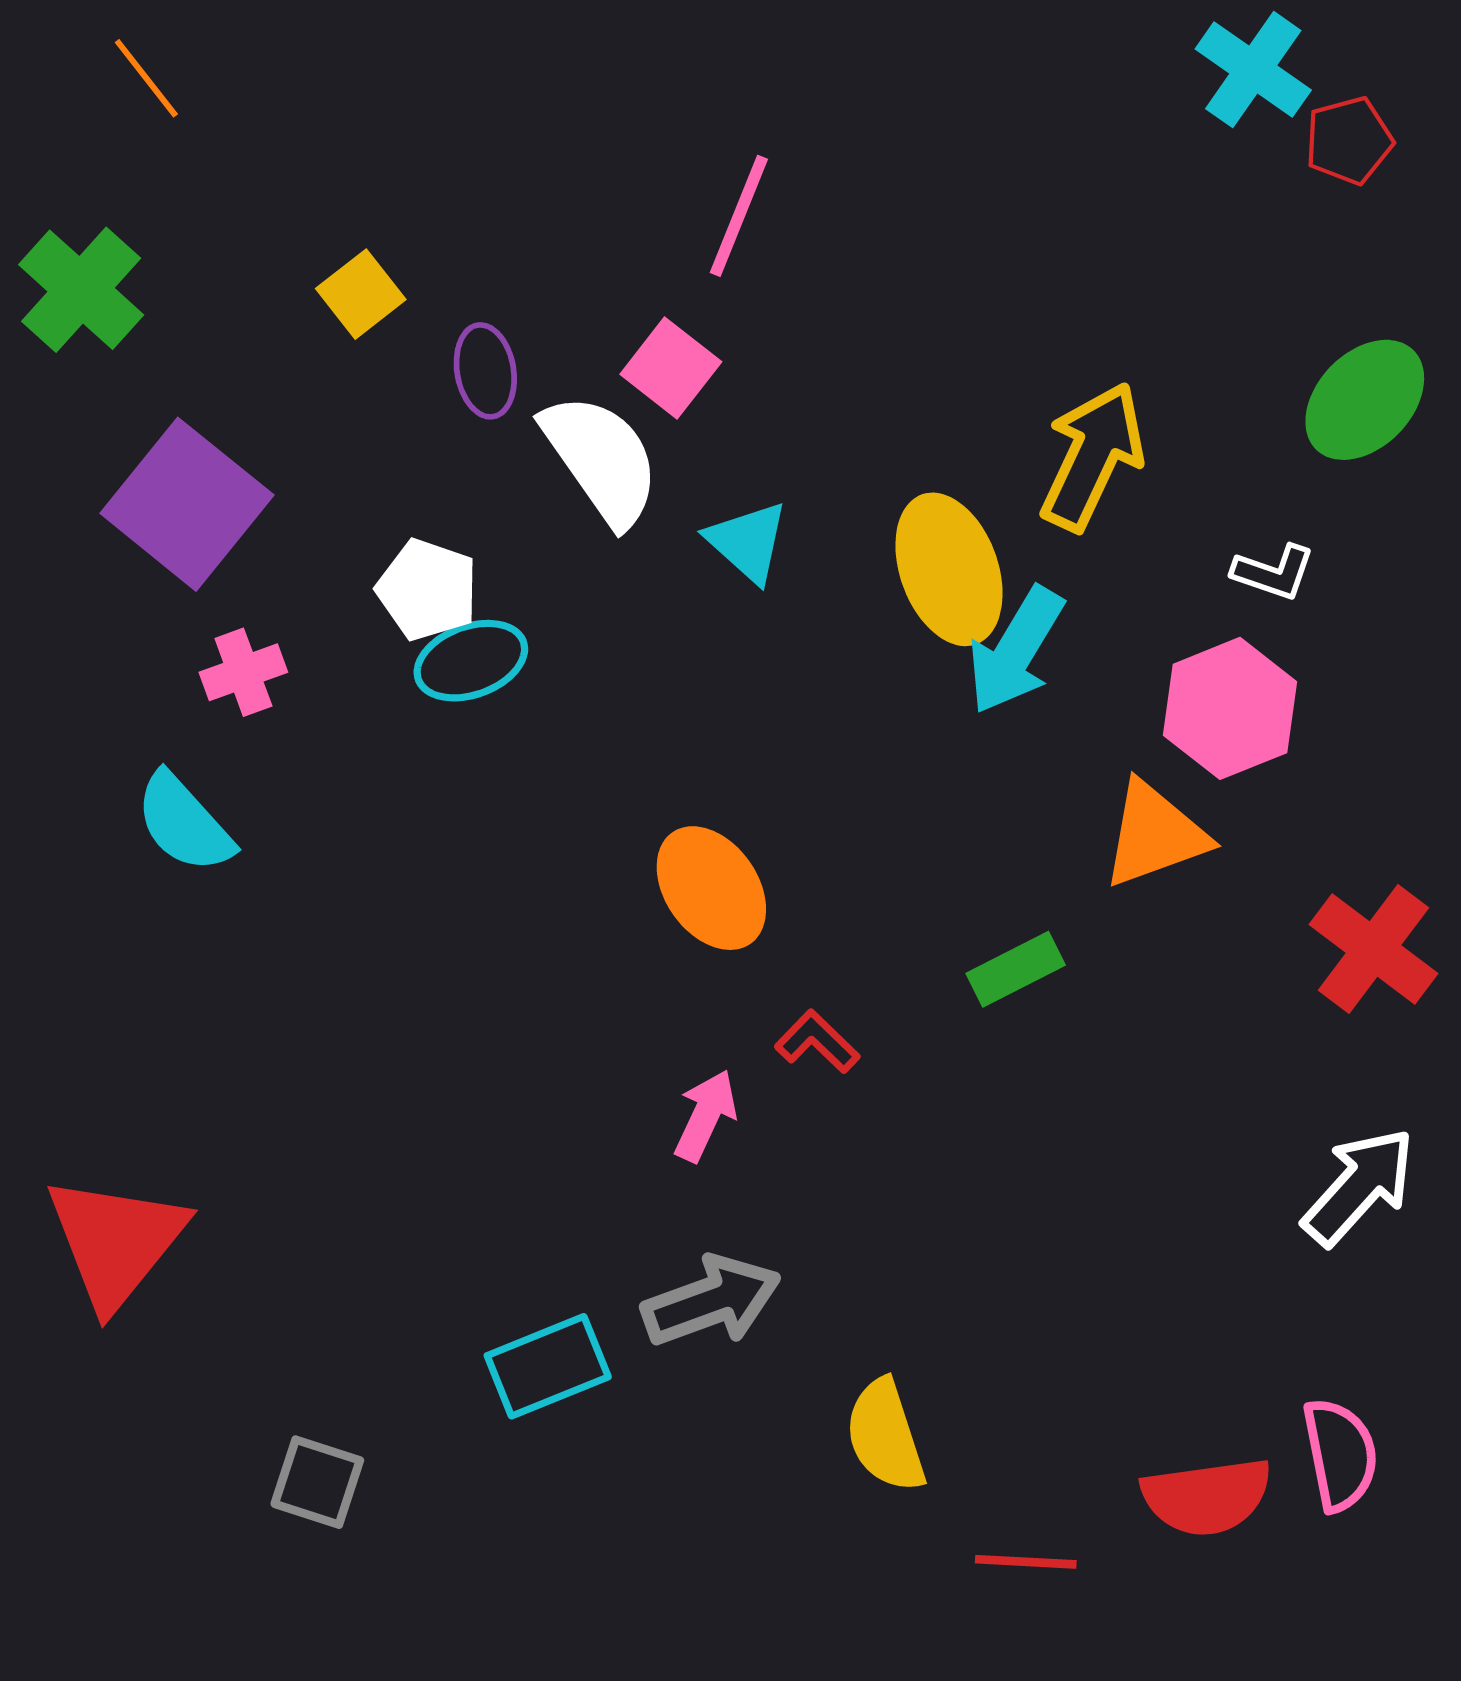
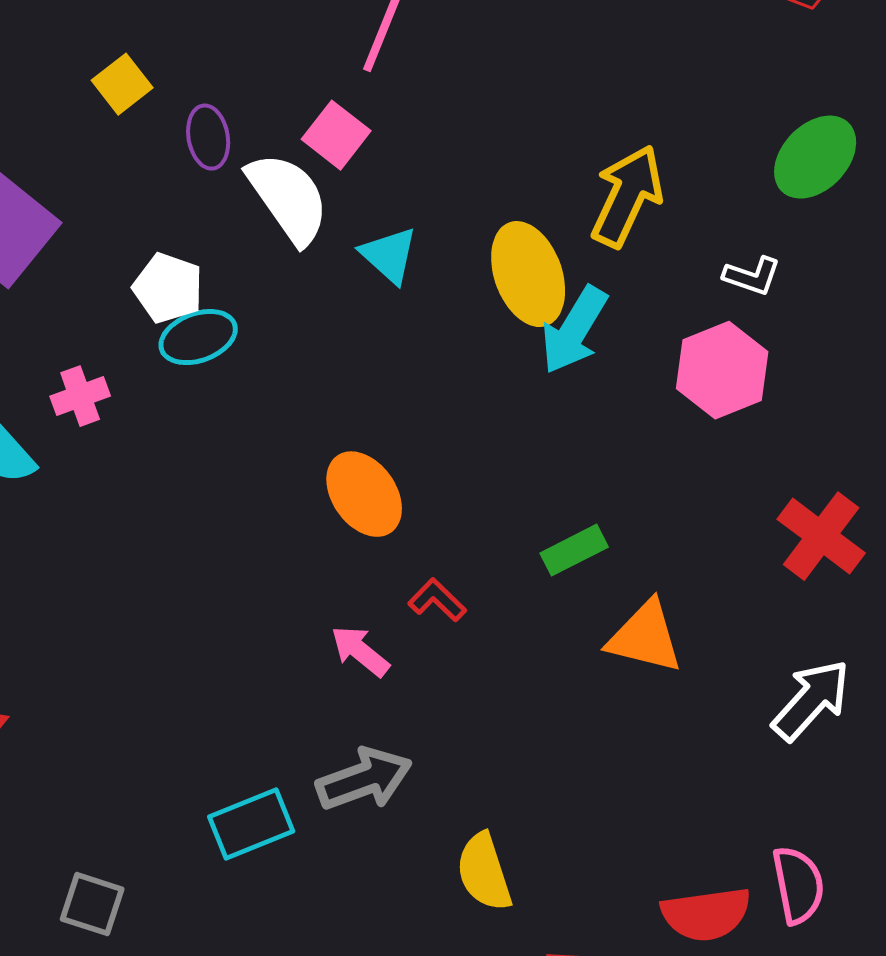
pink cross: (243, 672) -> (80, 396), moved
orange triangle: (1155, 835) -> (645, 637), moved, turned 34
pink arrow: (706, 1116) -> (360, 651), turned -76

